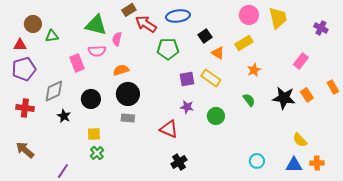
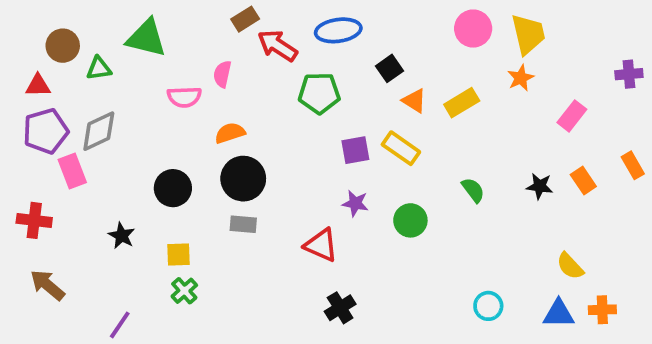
green triangle: (96, 25) -> (146, 38), moved
purple cross: (321, 28) -> (629, 74), moved, turned -32
yellow rectangle: (244, 43) -> (462, 103), moved
pink rectangle: (77, 63) -> (72, 171), moved
orange star: (254, 70) -> (521, 78), moved
gray diamond: (54, 91) -> (99, 131), moved
black star: (284, 98) -> (540, 186), size x0.6
red cross: (25, 108) -> (34, 220), moved
black star: (64, 116) -> (122, 236), moved

